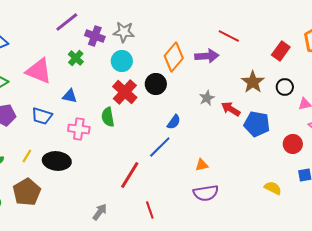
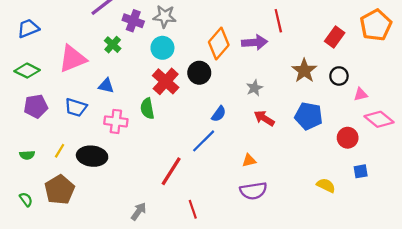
red line: (229, 36) -> (278, 21), turned 50
pink triangle: (39, 71) -> (73, 59), turned -44
red arrow: (231, 109) -> (264, 118), moved

